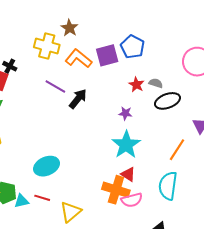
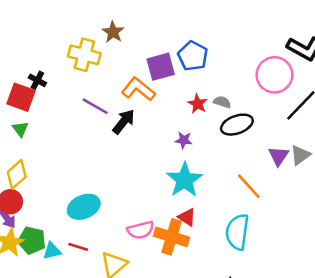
orange L-shape: (78, 58) -> (138, 89), moved
orange line: (177, 150) -> (249, 186), turned -75
pink semicircle: (132, 200) -> (141, 230), moved

